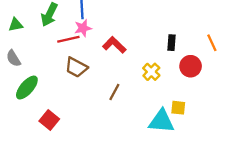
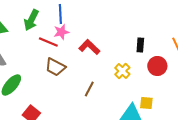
red line: (68, 39) -> (48, 42), turned 36

